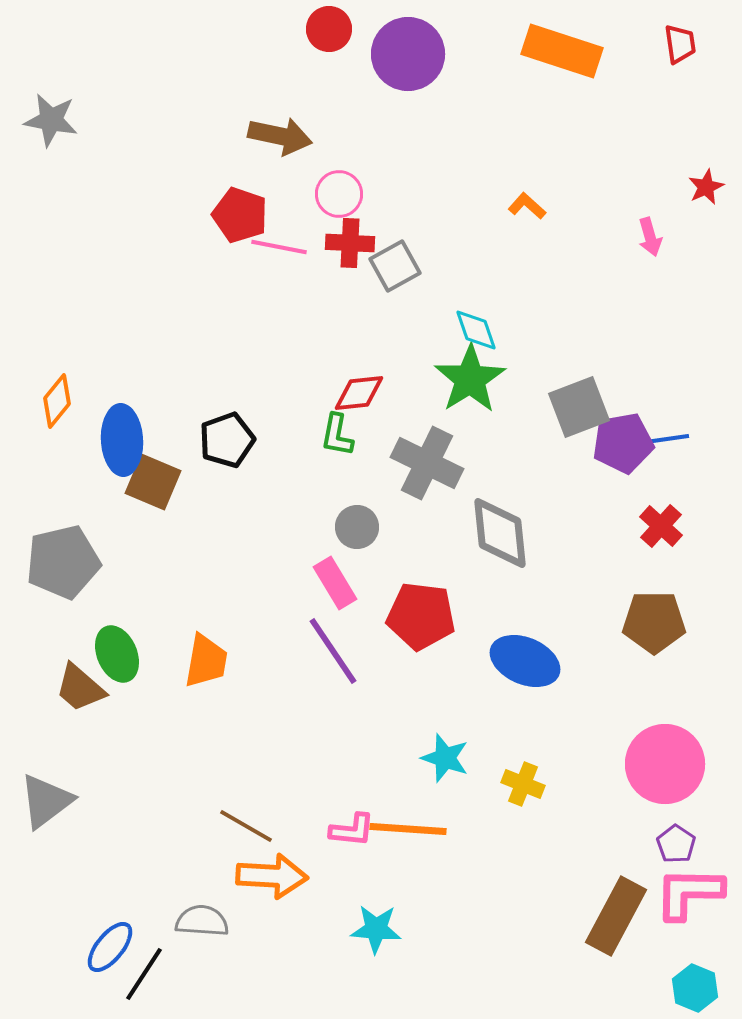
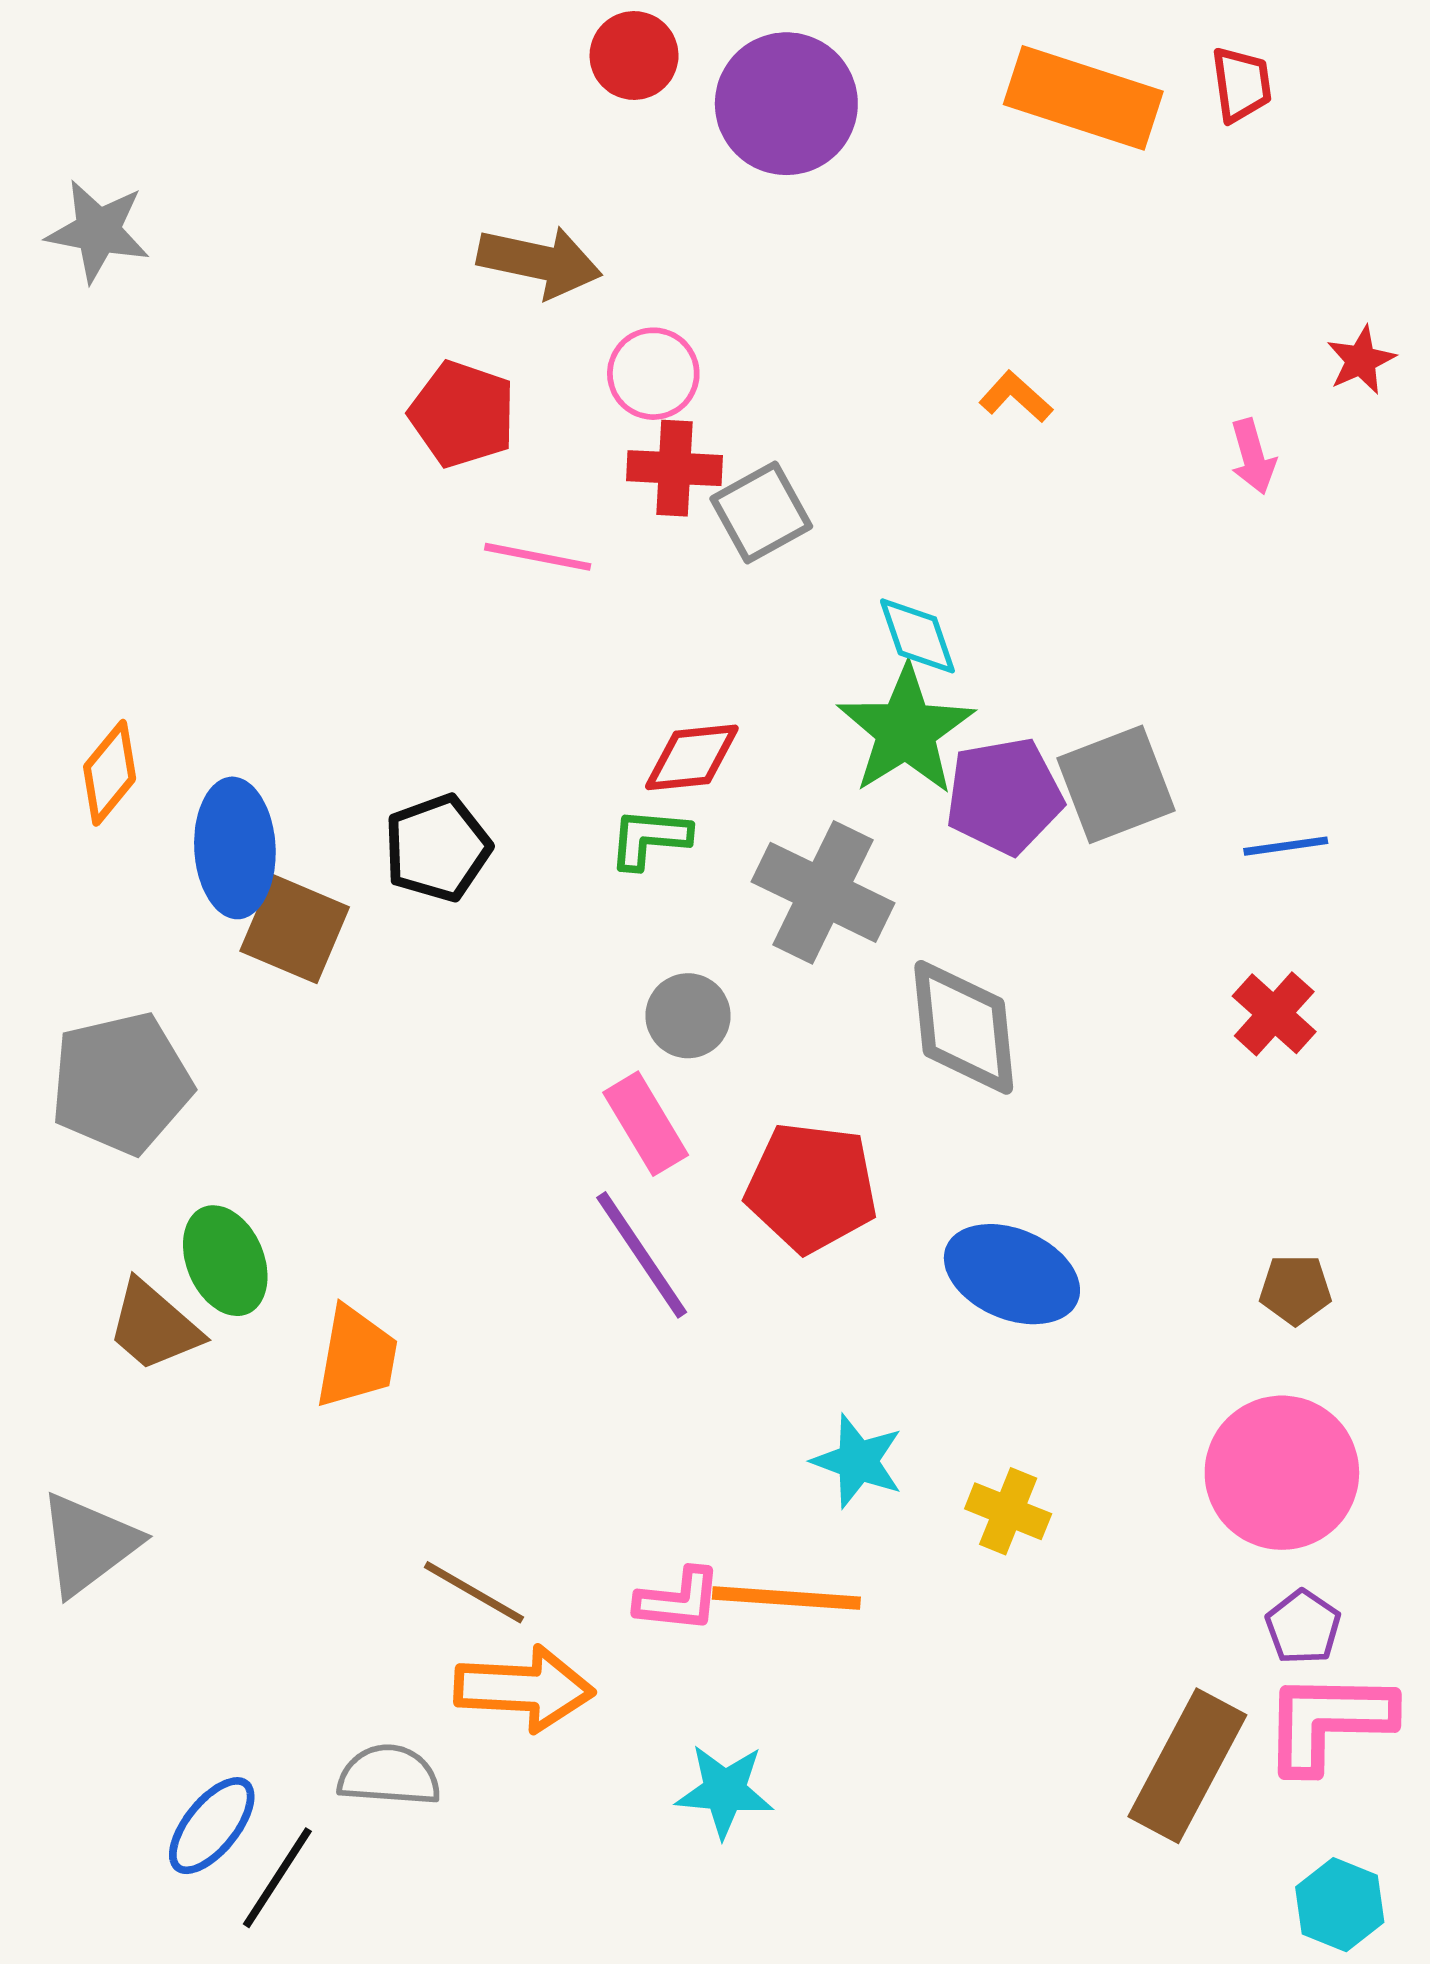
red trapezoid: (680, 44) -> (1241, 84), moved
pink line: (279, 247) -> (538, 557), moved
green L-shape: (337, 435) -> (649, 838), turned 84
purple pentagon: (623, 443) -> (1004, 796), moved
brown pentagon: (654, 622) -> (1295, 1290), moved, size x0.6
orange trapezoid: (206, 661) -> (356, 1357), moved

